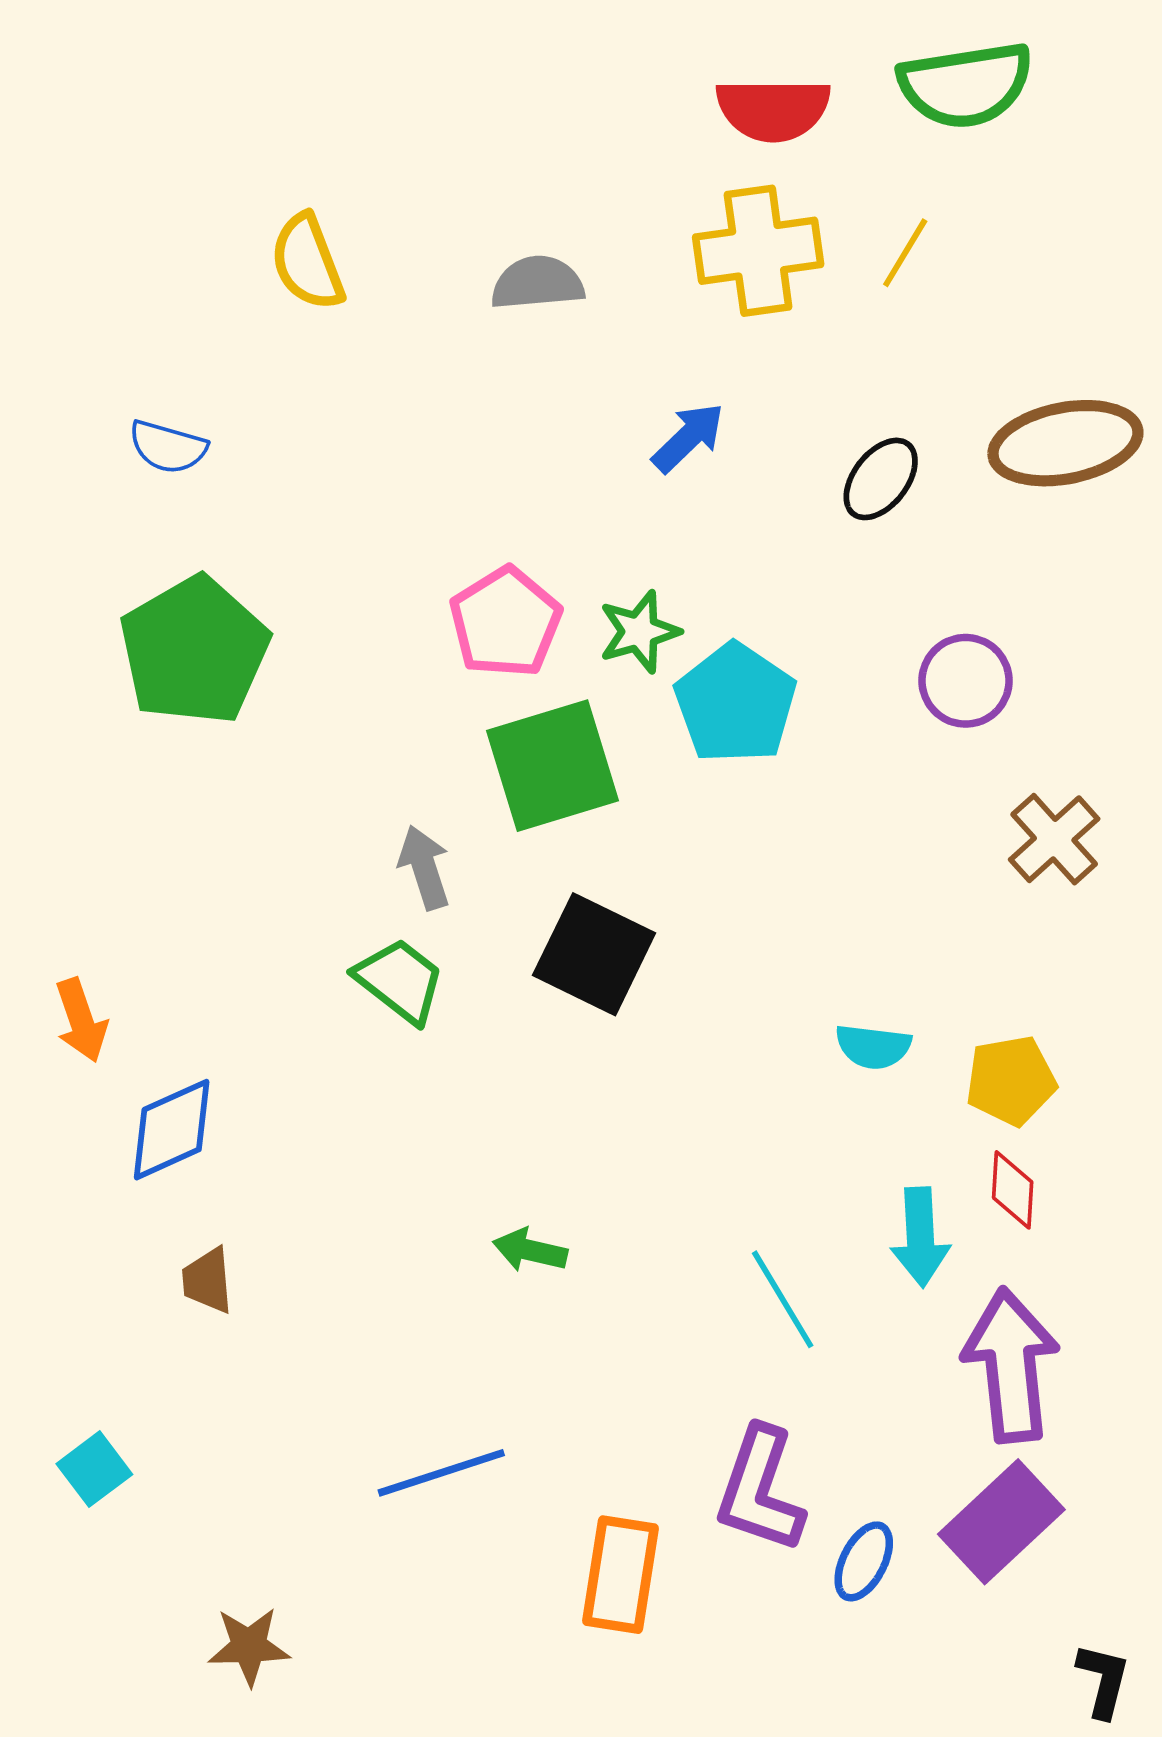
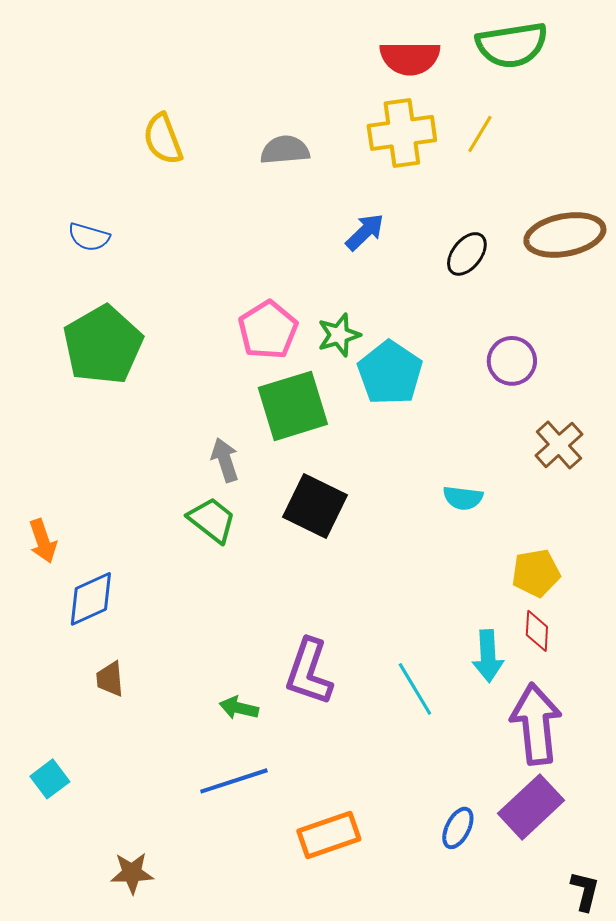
cyan semicircle: (873, 1047) -> (463, 498), moved
green arrow: (530, 1250) -> (239, 708), moved
purple L-shape: (760, 1490) -> (309, 672), moved
orange rectangle: (620, 1575) -> (329, 835), turned 62

